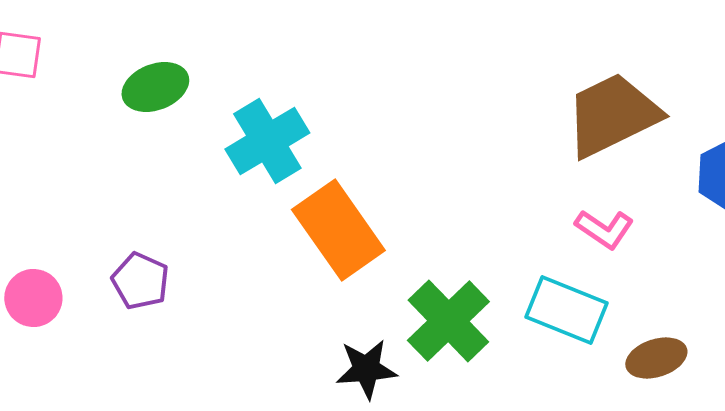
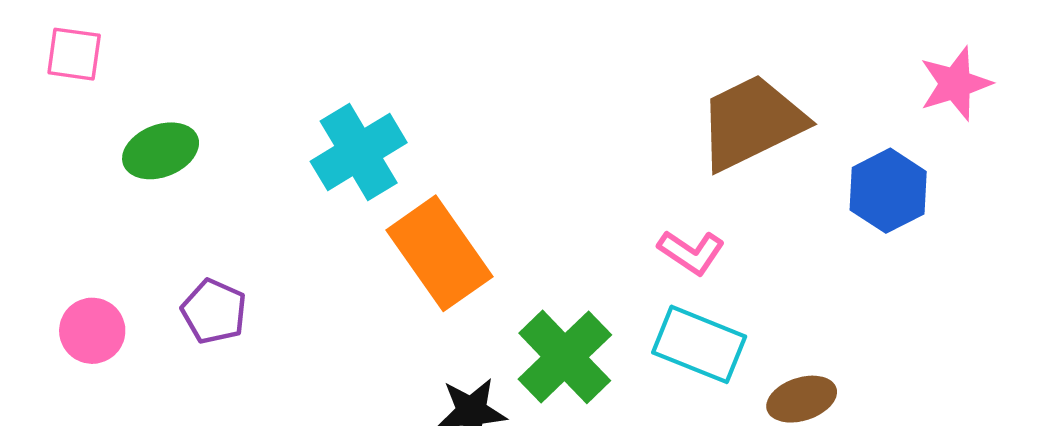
green ellipse: (155, 87) -> (161, 151), moved
pink L-shape: (604, 229) -> (691, 252), moved

